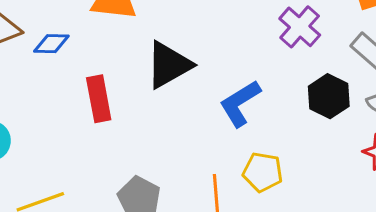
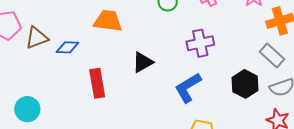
purple cross: (300, 27) -> (200, 43), moved, turned 36
black triangle: (169, 65) -> (143, 62), size x0.7

